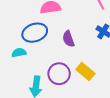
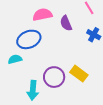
purple semicircle: (68, 39) -> (66, 23), moved

